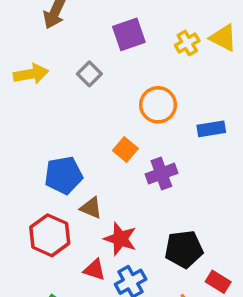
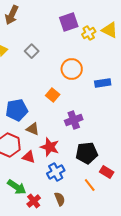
purple square: (129, 34) -> (69, 22), moved
purple cross: (161, 174) -> (74, 120), moved
red triangle: (94, 270) -> (29, 157), moved

